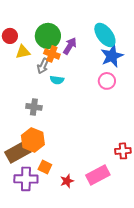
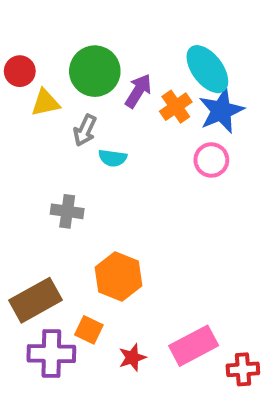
orange cross: (52, 54) -> (176, 107), moved, turned 35
orange hexagon: (33, 140) -> (119, 277), moved
red cross: (123, 151) -> (243, 369), moved

